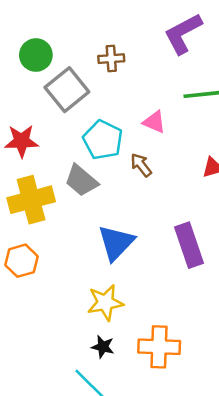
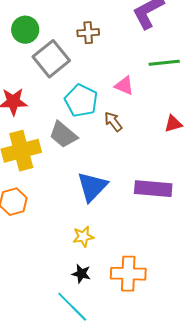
purple rectangle: (189, 245) -> (153, 189), turned -66
yellow star: (105, 303) -> (83, 237), size x0.7

